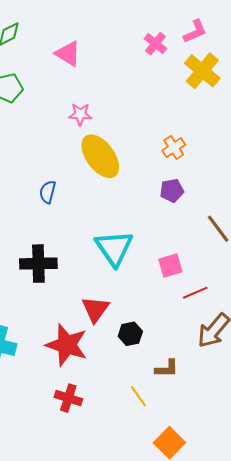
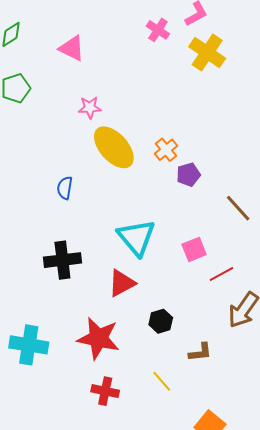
orange cross: (174, 148) -> (166, 150), moved
red triangle: (95, 309) -> (122, 283), moved, turned 32
yellow line: (138, 396) -> (162, 381), moved

